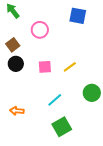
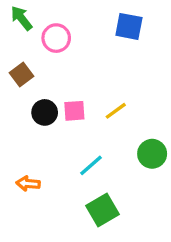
pink circle: (40, 30) -> (56, 38), moved
black circle: (16, 64) -> (45, 112), moved

